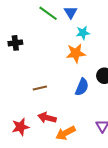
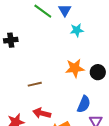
orange star: (76, 53) -> (75, 68), moved
blue semicircle: (82, 87) -> (84, 104), moved

